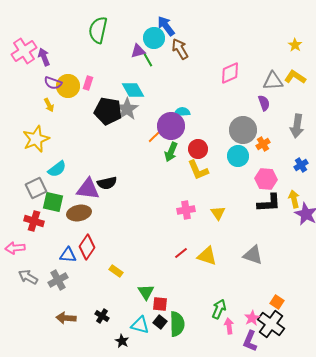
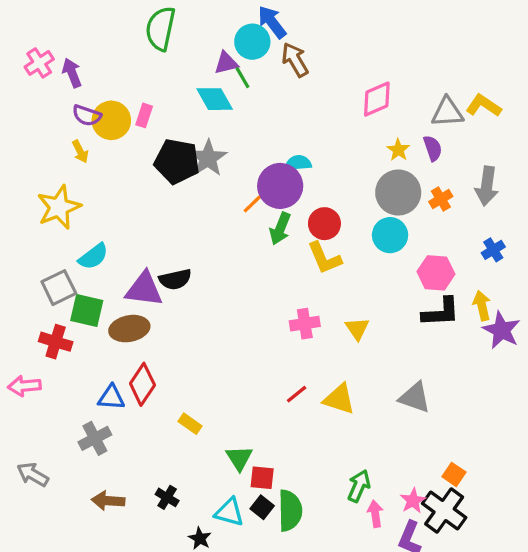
yellow star: (295, 45) -> (398, 150), moved
pink cross: (24, 51) -> (39, 63), size x0.7
cyan diamond: (133, 90) -> (215, 99), moved
orange cross: (263, 144) -> (441, 199), moved
gray arrow: (28, 277) -> (33, 474), moved

